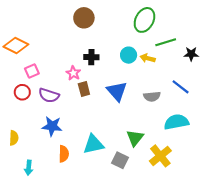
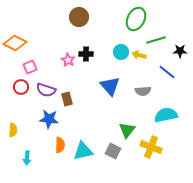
pink star: (73, 73) -> (68, 60), moved
blue line: (181, 87) -> (167, 72), moved
brown rectangle: (84, 89) -> (67, 99), moved
cyan triangle: (93, 144) -> (83, 151), moved
yellow cross: (160, 156) -> (151, 147), turned -30

